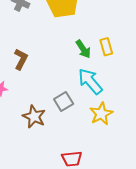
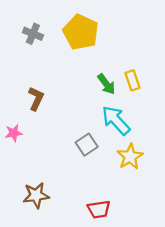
brown star: (34, 117) -> (36, 195), moved, turned -30

